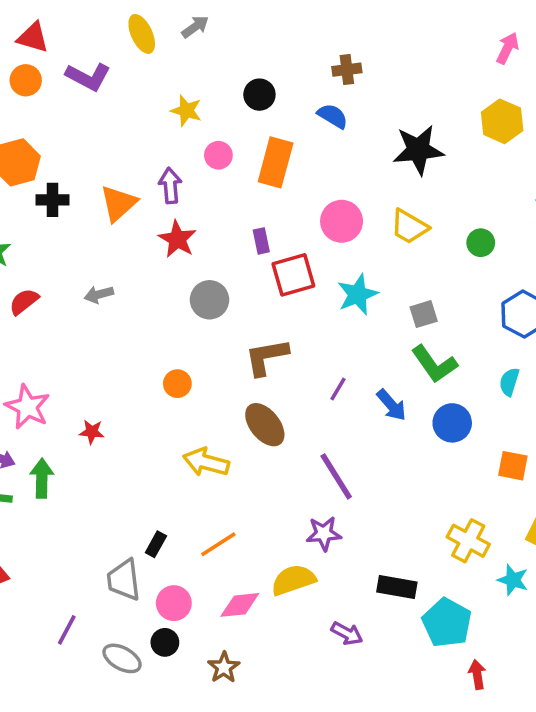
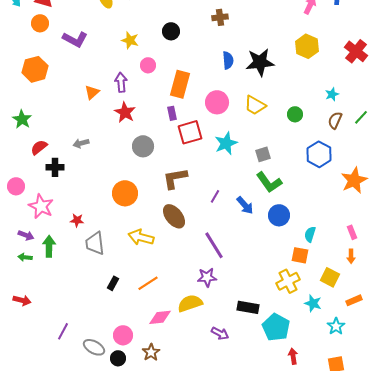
purple L-shape: (88, 77) -> (75, 39), moved
blue semicircle: (333, 116) -> (228, 60), moved, turned 54
orange rectangle: (276, 162) -> (180, 84), moved
black cross: (52, 200) -> (55, 167), moved
orange triangle: (119, 203) -> (92, 92), size x0.7
cyan semicircle: (509, 382) -> (310, 234), moved
orange circle: (177, 384) -> (125, 193), size x1.6
orange square: (513, 466) -> (300, 255), moved
yellow cross: (468, 541) -> (288, 281), turned 35
gray trapezoid: (124, 580) -> (95, 243), moved
pink circle: (174, 603) -> (123, 335), moved
black circle: (165, 642) -> (118, 358), moved

